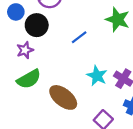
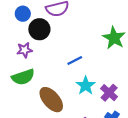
blue line: (79, 37) -> (75, 61), moved

